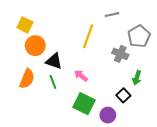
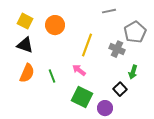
yellow line: (88, 36) -> (87, 45), moved
orange circle: (35, 46) -> (55, 25), moved
black triangle: (54, 61) -> (25, 45), moved

